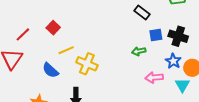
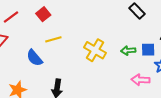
blue square: (156, 35) -> (148, 50), moved
yellow cross: (87, 64) -> (95, 50), moved

